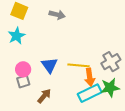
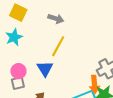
yellow line: (79, 65) -> (58, 46), moved, turned -70
orange arrow: (90, 77) -> (94, 84), moved

